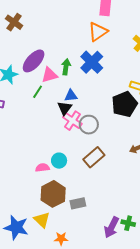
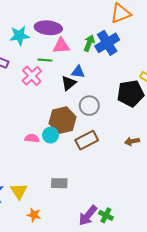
purple ellipse: (34, 61) -> (48, 28), turned 40
green arrow: (66, 67) -> (89, 43), moved
green line: (38, 92) -> (45, 60), turned 48
pink cross: (72, 121) -> (32, 76), moved
brown hexagon: (53, 194) -> (63, 120), moved

